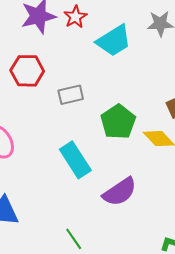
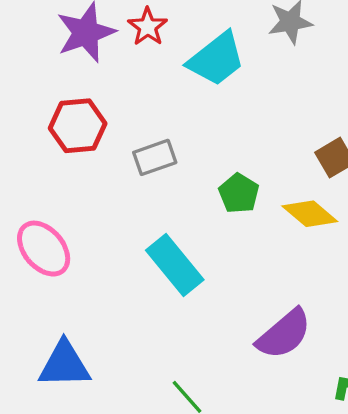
green pentagon: (118, 122) -> (239, 193), size x0.7
purple semicircle: (120, 192) -> (284, 334), moved

